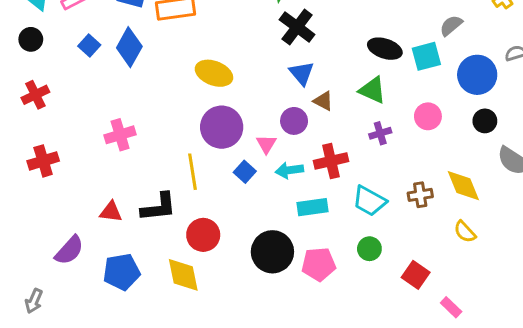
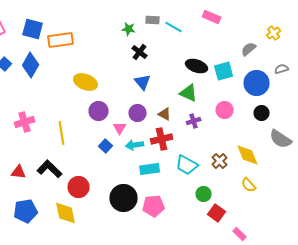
gray semicircle: (451, 26) -> (249, 49), moved
black cross: (297, 27) -> (140, 52), size x0.7
brown triangle: (323, 101) -> (165, 114), moved
purple circle: (222, 127) -> (99, 111), moved, size x0.7
yellow line: (192, 172) -> (62, 133), moved
brown cross: (420, 195) -> (220, 161), turned -35
black L-shape: (159, 207) -> (50, 169), turned -130
green circle: (369, 249) -> (204, 194), moved

